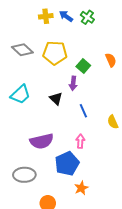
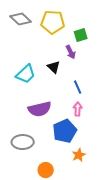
green square: (83, 66) -> (81, 35), turned 32
purple arrow: (73, 83) -> (71, 52), turned -32
cyan trapezoid: (20, 95) -> (26, 74), moved
blue line: (83, 111) -> (78, 87), moved

